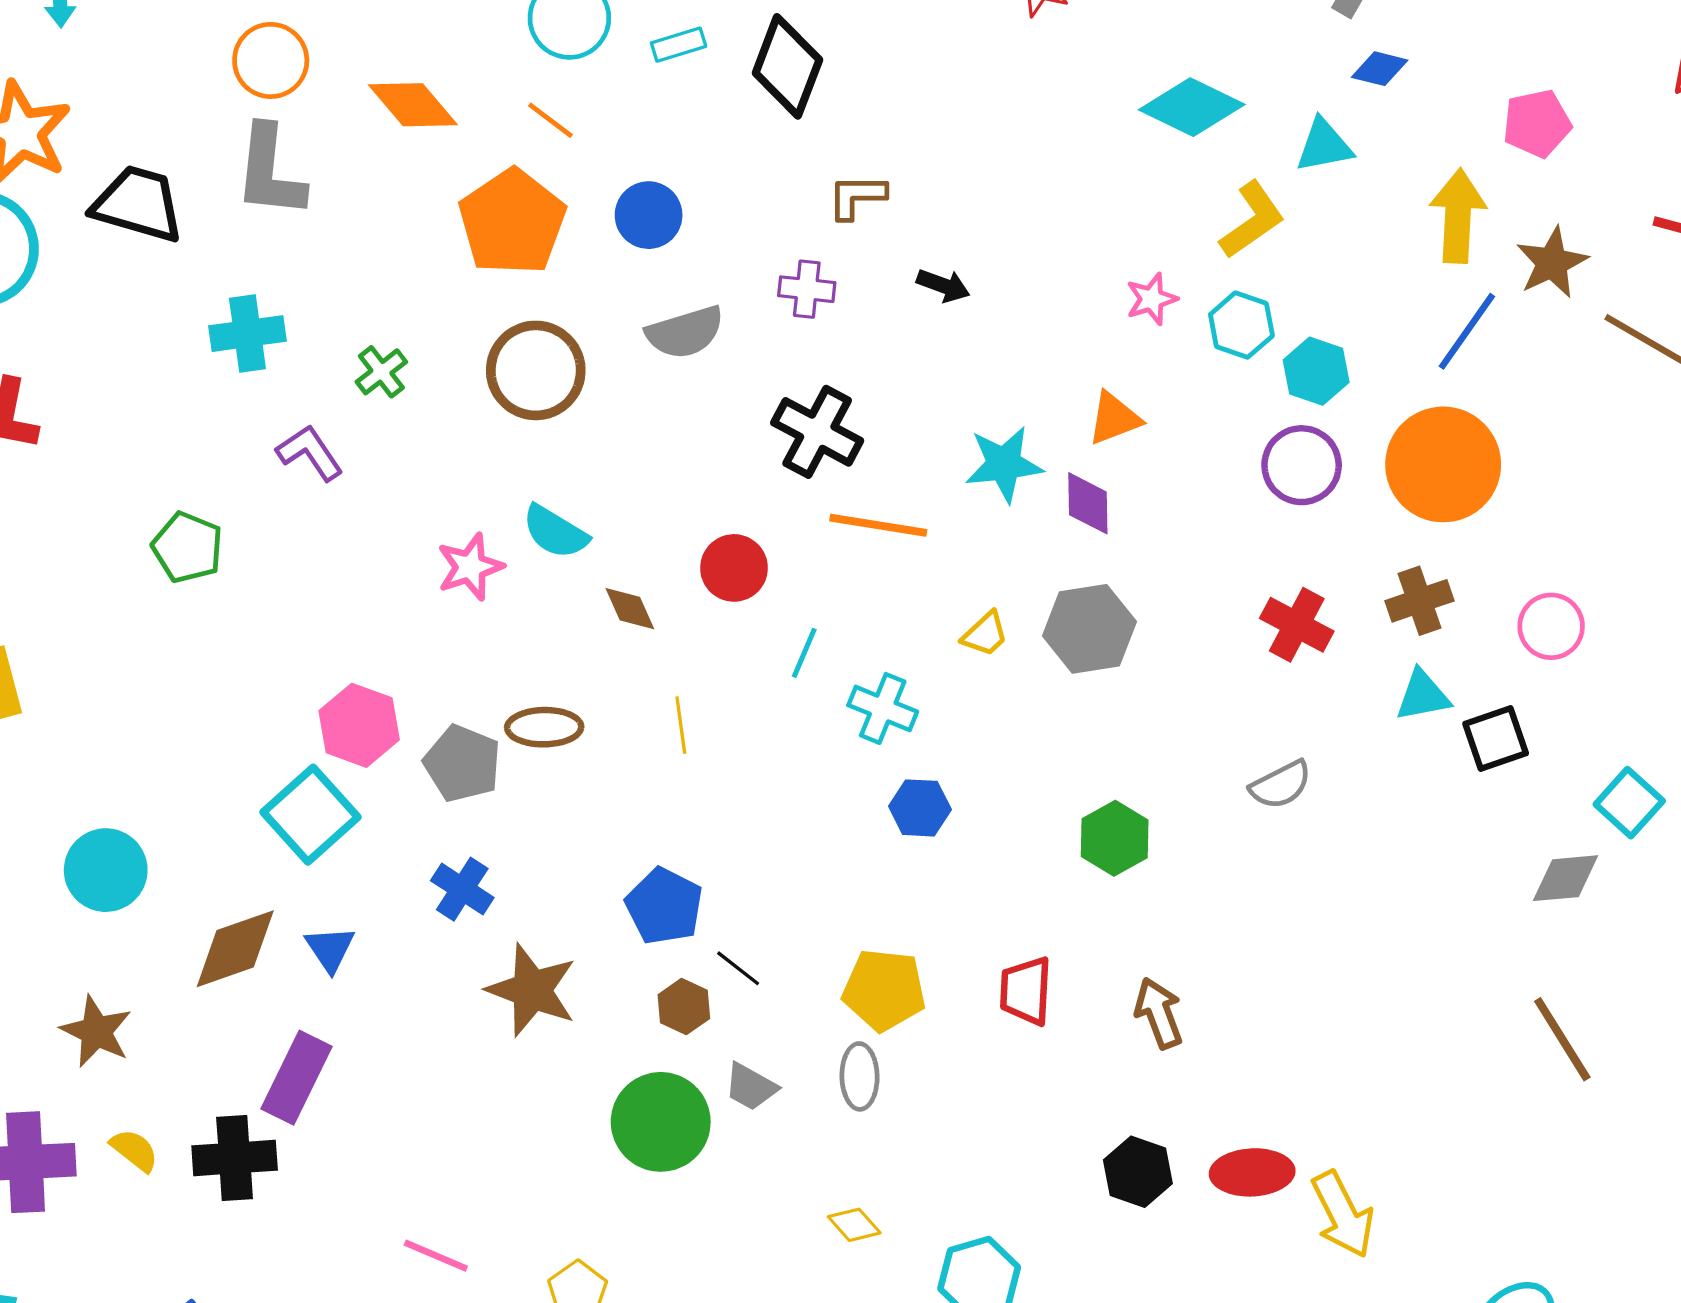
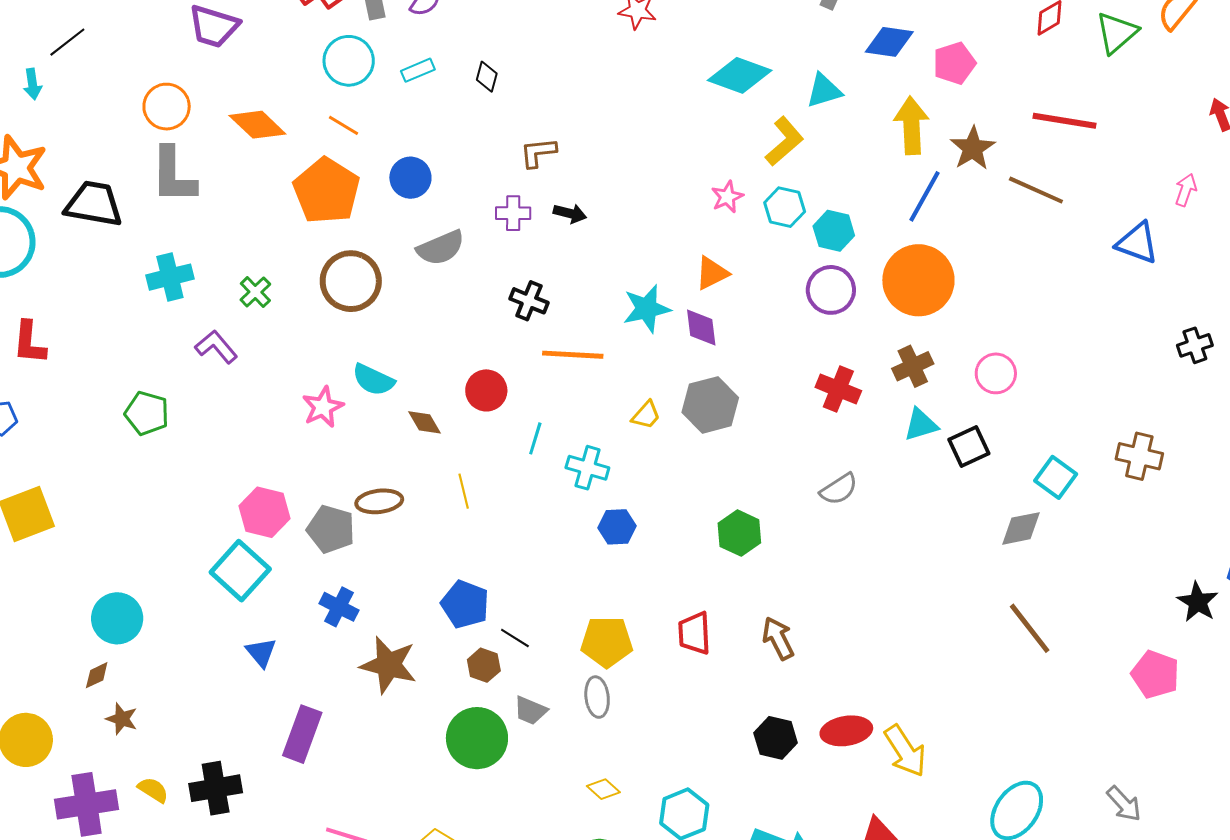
black diamond: (787, 66) -> (487, 77), size x0.5
blue diamond: (1380, 69) -> (889, 42), moved, size x1.4
black arrow: (943, 285) -> (570, 213), moved
black cross: (817, 432) -> (529, 301), size x0.7
brown diamond: (235, 949) -> (97, 675), moved, size x0.5
brown star: (96, 1031) -> (122, 719), size x0.7
purple rectangle: (296, 1078) -> (302, 734), moved

